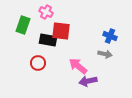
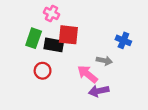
green rectangle: (23, 25) -> (34, 38), moved
gray arrow: (105, 54) -> (104, 61), moved

